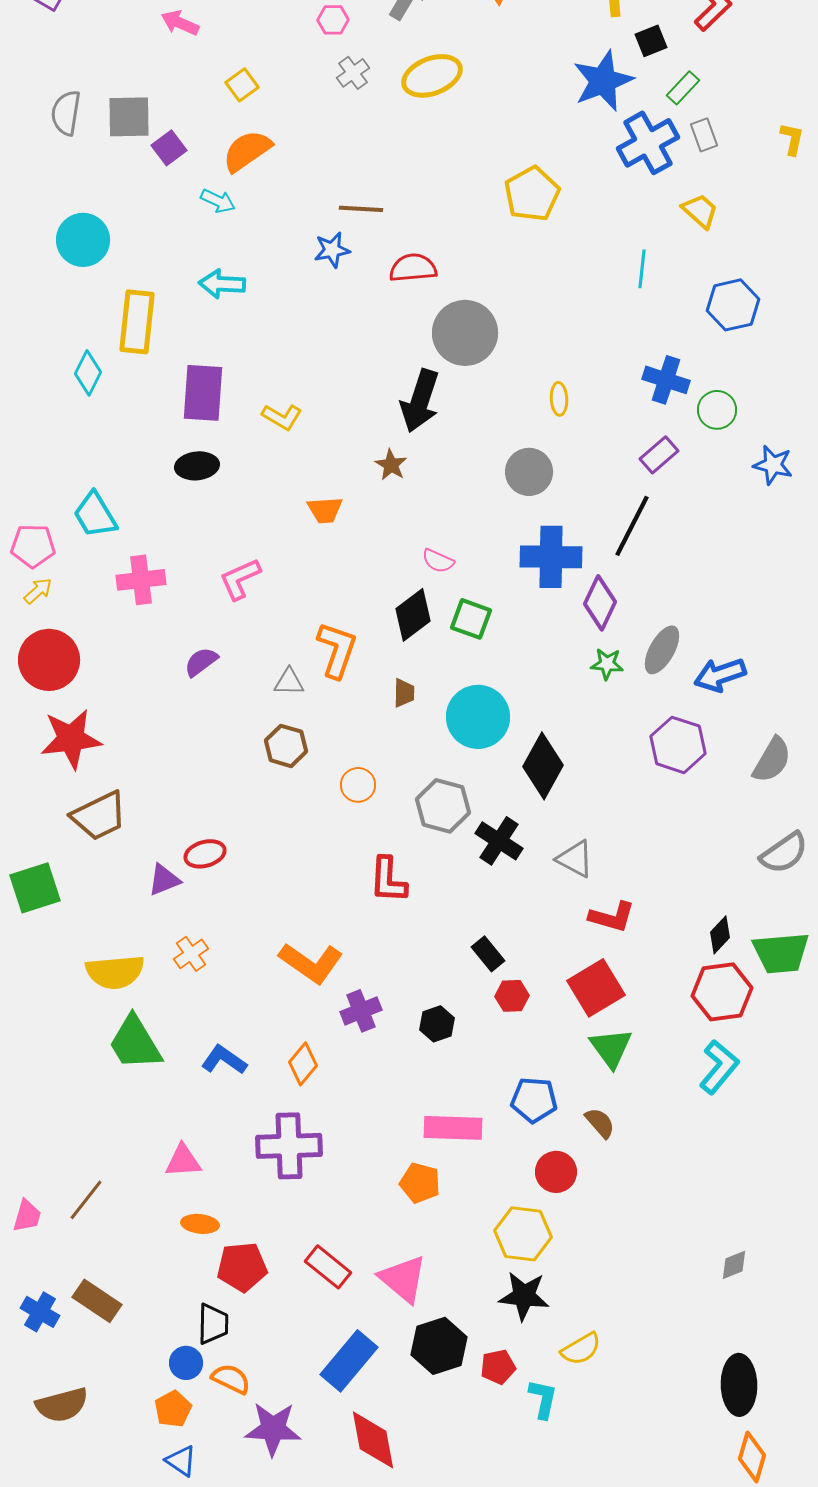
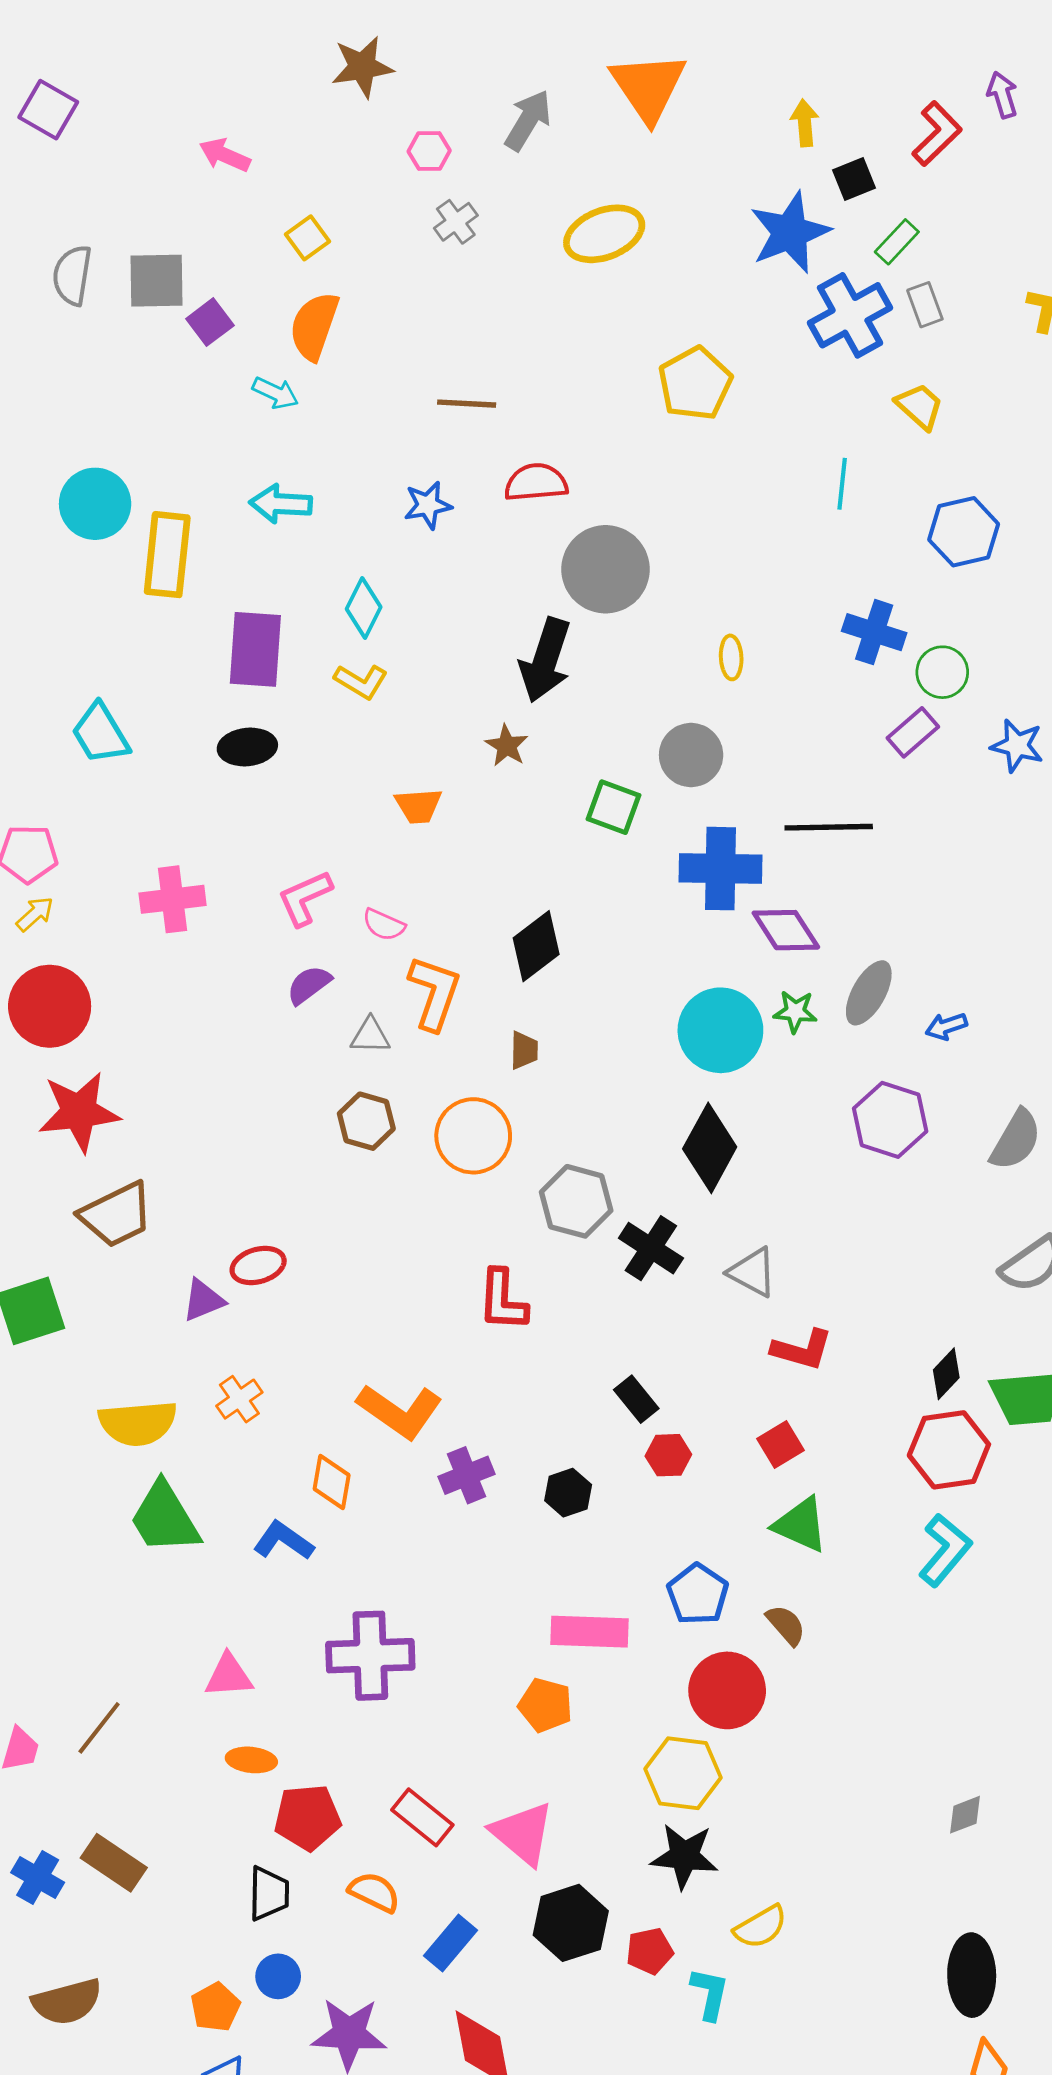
yellow ellipse: (432, 76) -> (604, 234), moved
orange semicircle: (247, 151) -> (314, 326), turned -36
cyan circle: (83, 240) -> (95, 504), moved
blue star: (332, 250) -> (428, 505), moved
cyan diamond: (88, 373) -> (364, 608), moved
purple rectangle: (659, 455) -> (913, 732), moved
cyan trapezoid: (95, 515) -> (100, 734), moved
black line: (632, 526) -> (829, 827), turned 62
pink semicircle: (438, 561) -> (384, 925), moved
purple diamond: (600, 603) -> (786, 930), turned -58
green square: (471, 619) -> (614, 807), moved
purple semicircle: (201, 662) -> (309, 985), moved
blue arrow: (720, 675) -> (946, 1026), size x0.6
cyan circle: (478, 717) -> (720, 1030), moved
orange circle: (358, 785) -> (473, 1136), moved, size x1.6
red square: (596, 988) -> (781, 1445), size x0.6
green triangle: (611, 1048) -> (801, 1525), turned -30
orange diamond: (303, 1064) -> (332, 1482), moved, turned -30
blue pentagon: (534, 1100) -> (698, 1594), turned 30
red circle: (556, 1172) -> (727, 1690), size x1.4
blue rectangle: (349, 1361) -> (450, 1943), size x0.7
blue circle: (186, 1363) -> (278, 1976), moved
orange semicircle: (231, 1379) -> (374, 1892), moved

